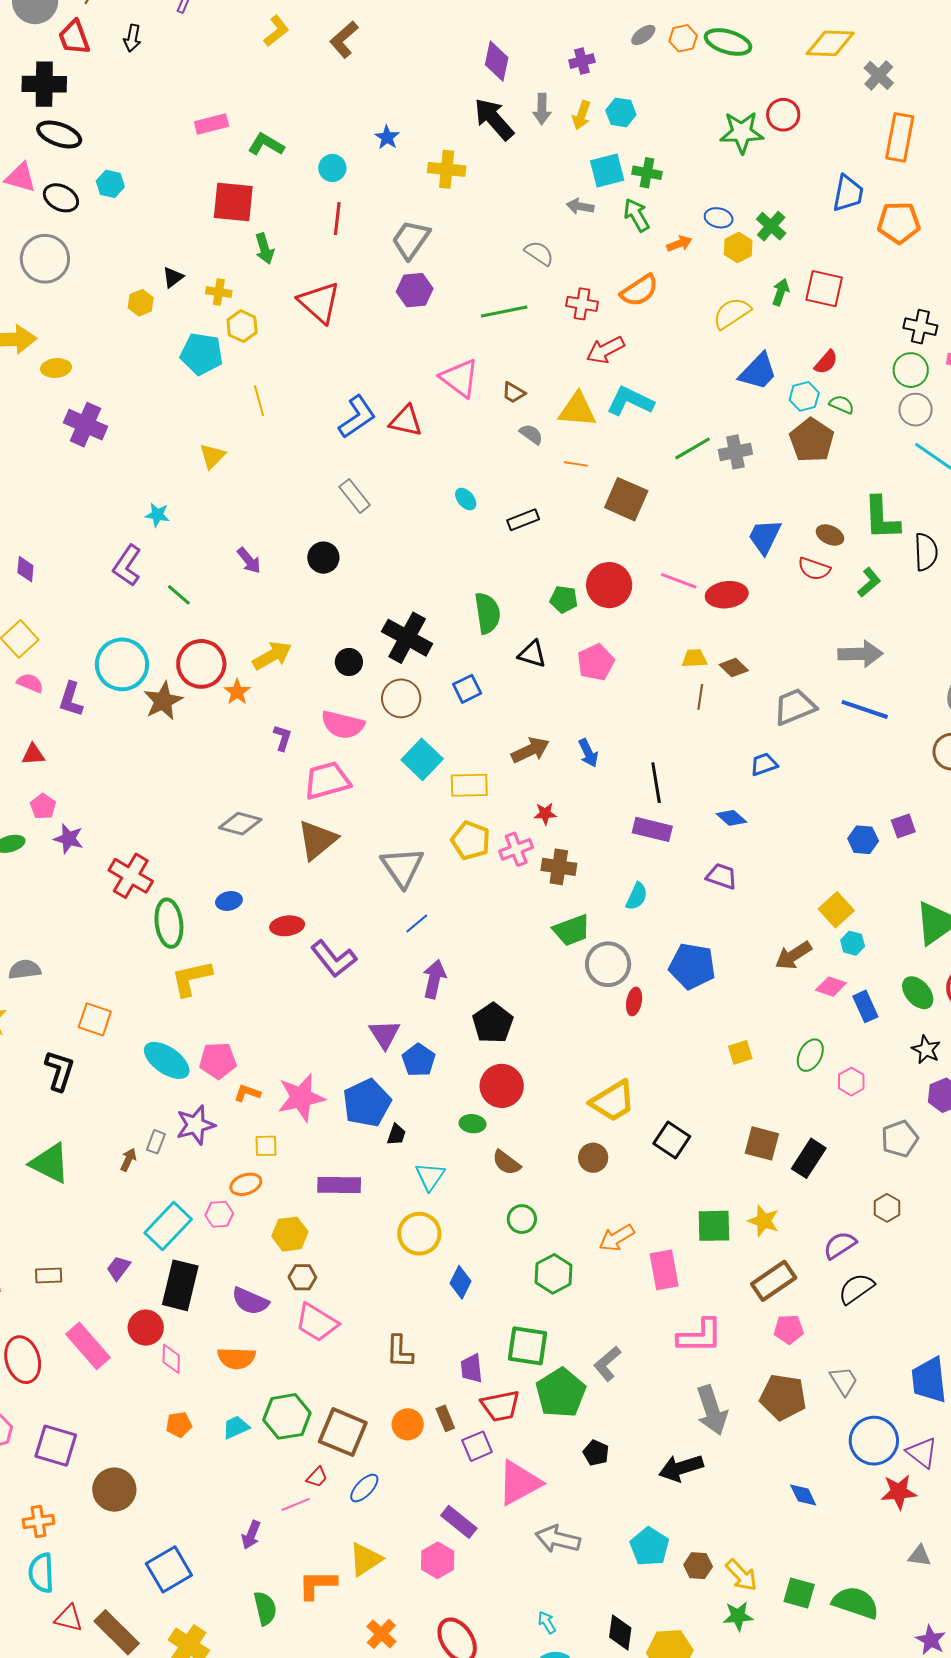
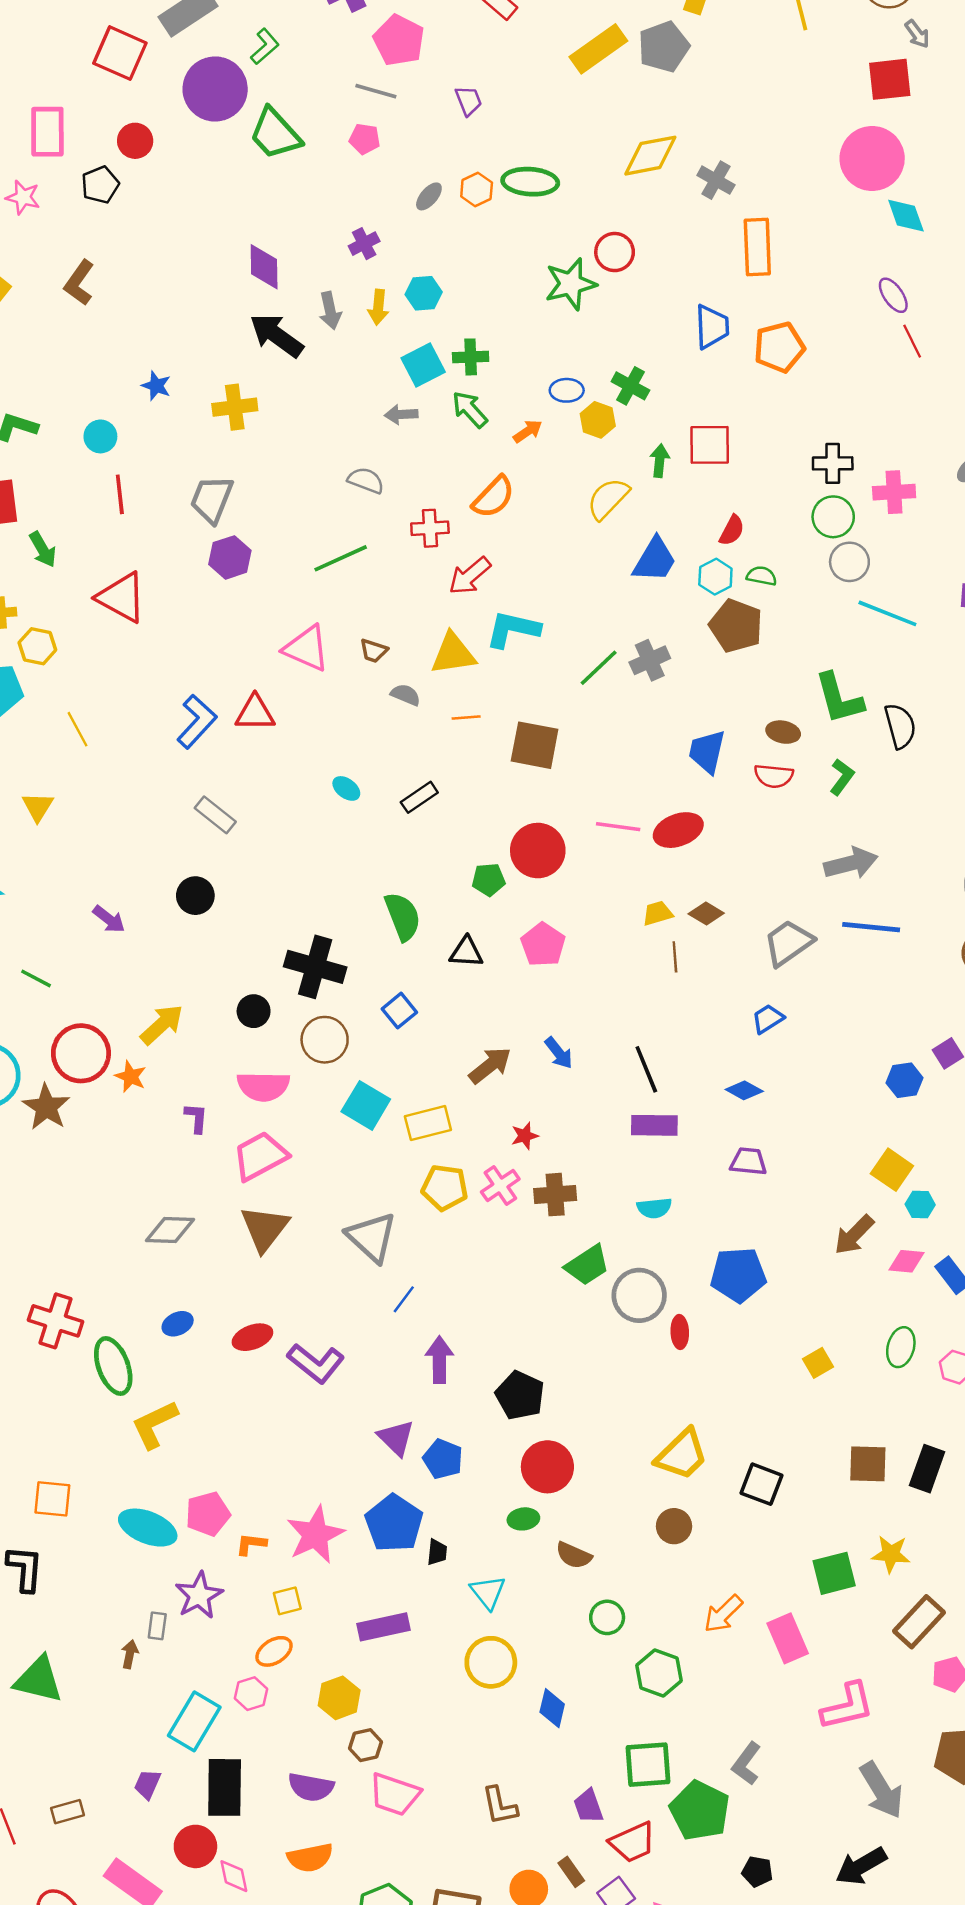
cyan semicircle: (637, 896) -> (654, 1208), turned 72

